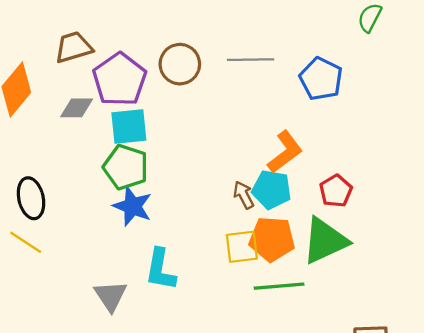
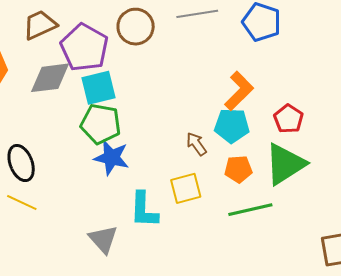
gray diamond: (77, 108) -> (50, 78), size x1.4
brown arrow: (244, 195) -> (196, 144), moved
orange pentagon: (272, 239) -> (238, 169), size x0.7
yellow square: (242, 247) -> (186, 188), moved

